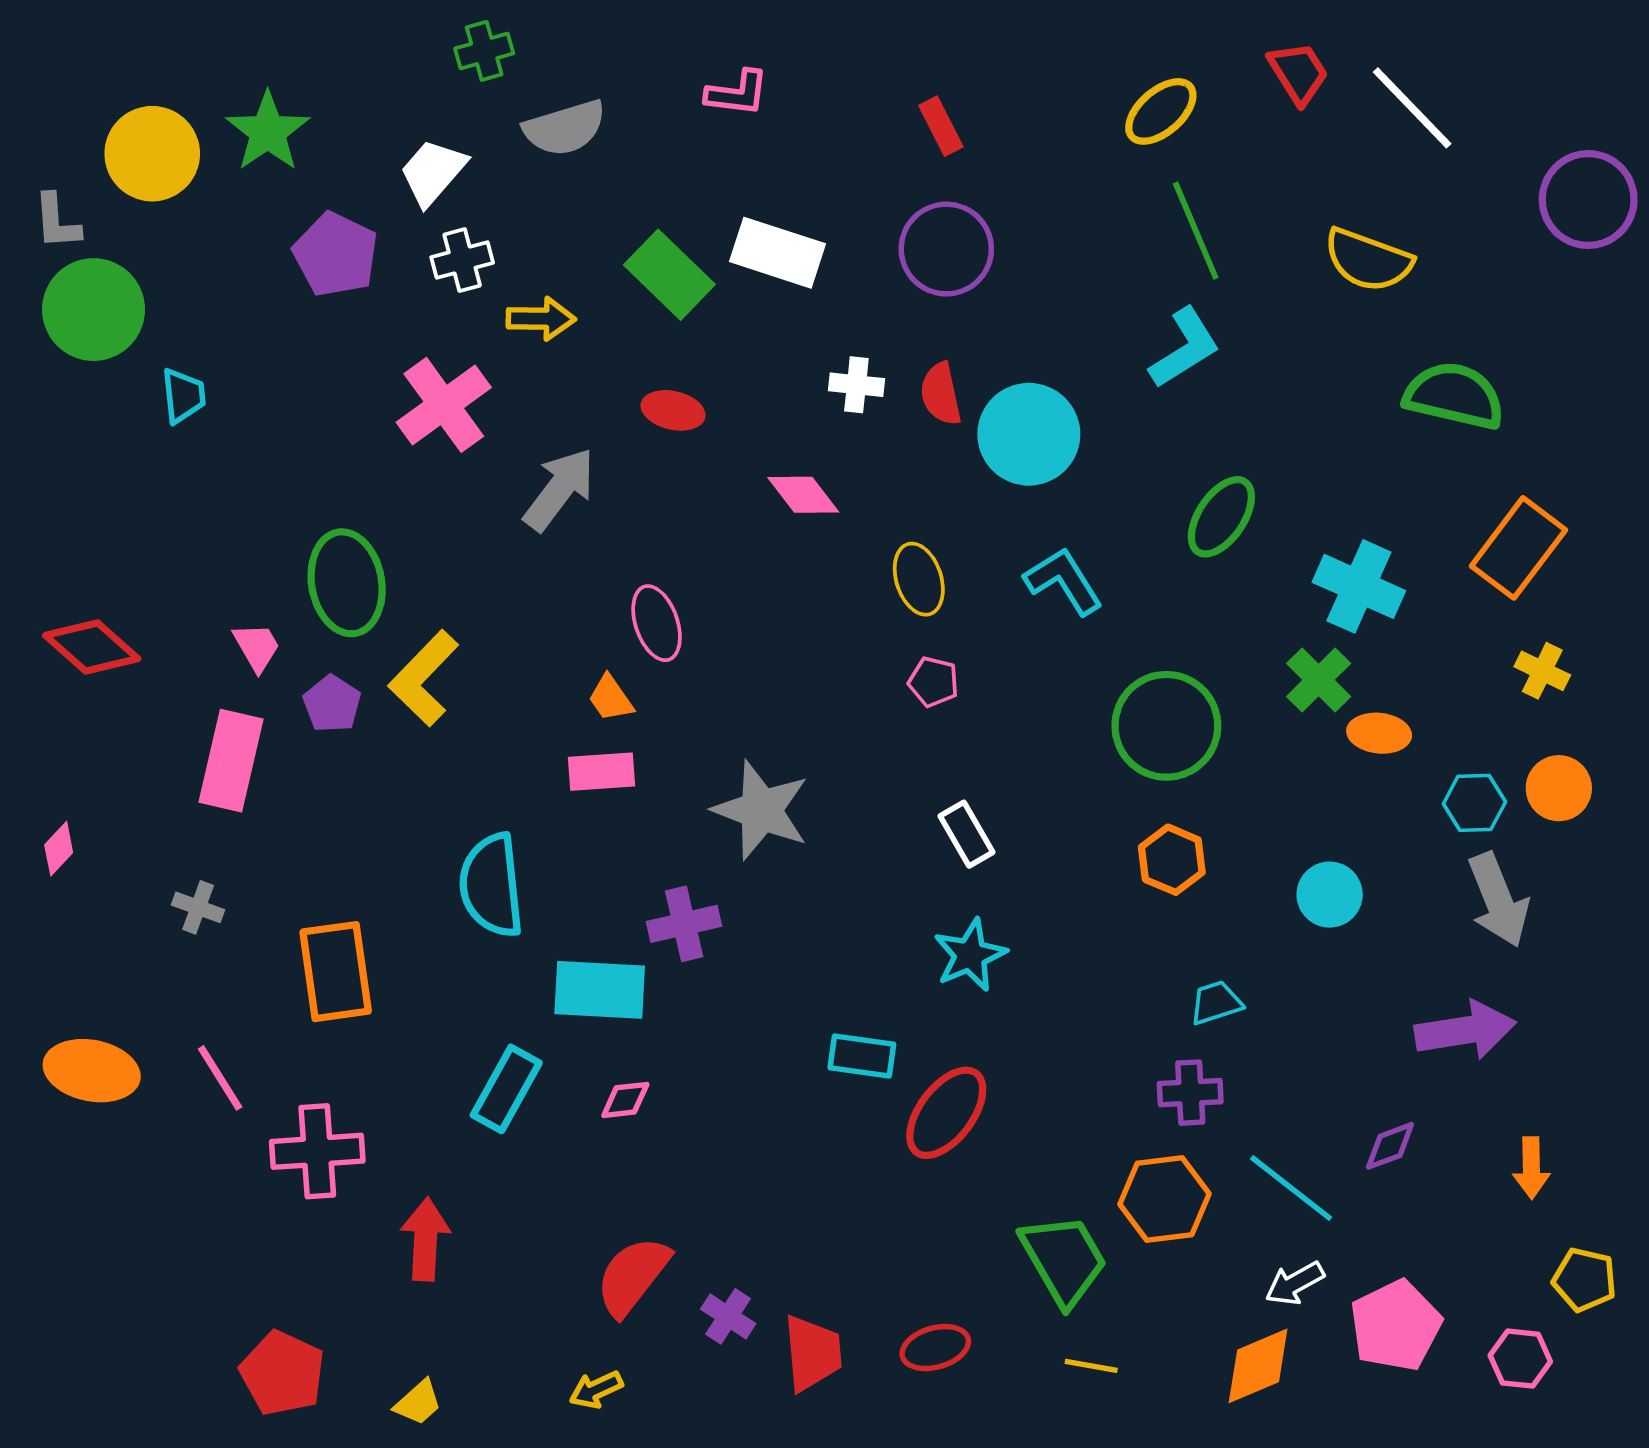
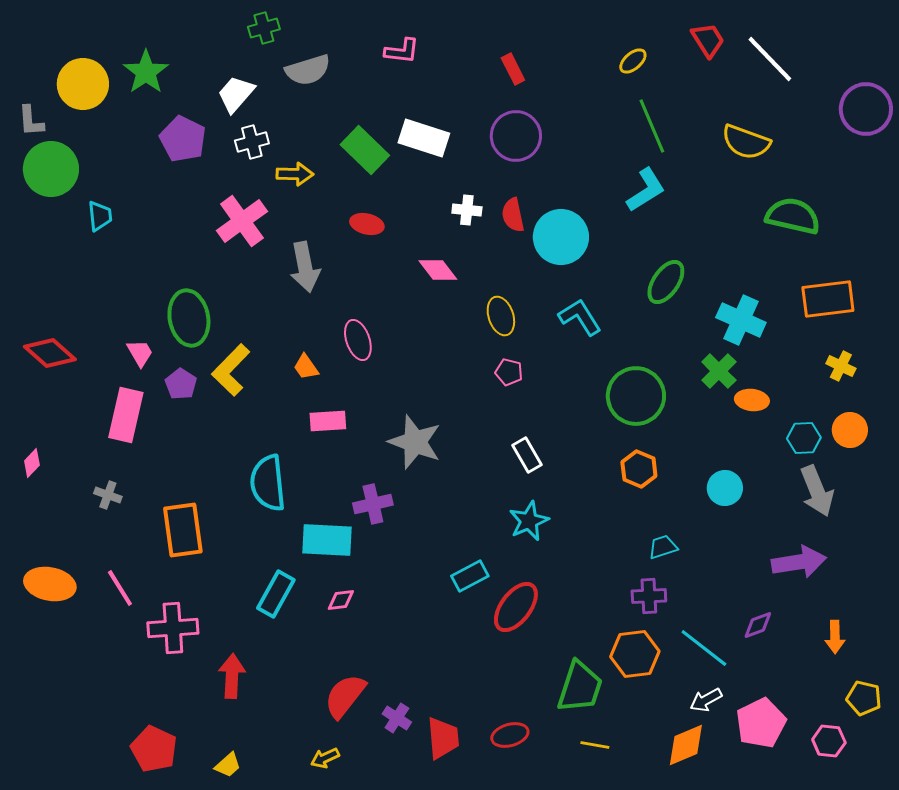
yellow ellipse: (1161, 111) -> (633, 61), size x0.7
gray arrow: (559, 489) -> (305, 267), turned 132
orange rectangle: (1518, 548) -> (828, 299), turned 46
orange trapezoid: (611, 698) -> (306, 367), moved
cyan rectangle: (862, 1056) -> (470, 576), turned -36
green trapezoid: (1064, 1259) -> (580, 687), turned 48

